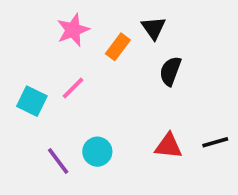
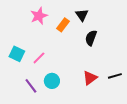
pink line: (73, 88) -> (39, 58), moved
red triangle: (168, 146) -> (90, 78), turned -42

